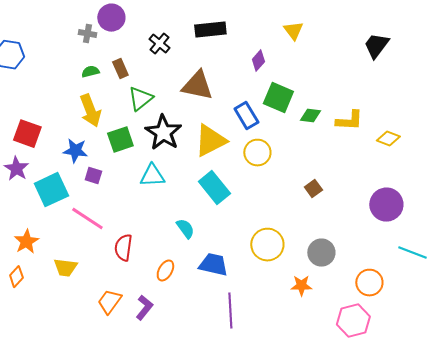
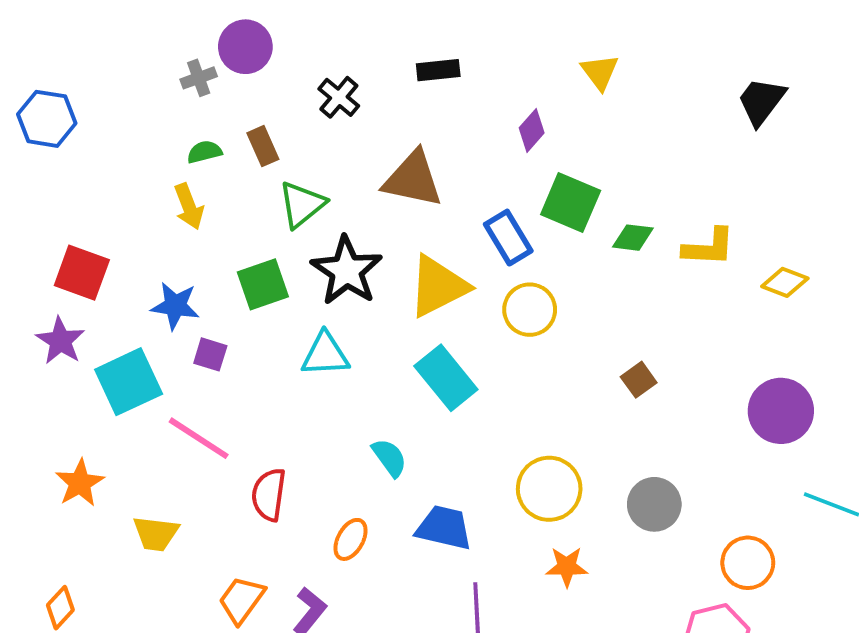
black rectangle: (210, 30) -> (438, 70), size x0.7
gray cross: (87, 34) -> (199, 78), turned -30
yellow arrow: (90, 111) -> (189, 206), moved, size x0.7
orange diamond: (16, 277) -> (60, 608), moved
orange star: (301, 286) -> (567, 567), moved

